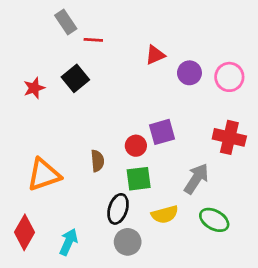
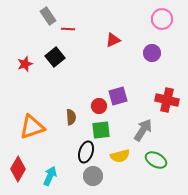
purple circle: (189, 73) -> (152, 53), moved
pink circle: (229, 77) -> (162, 19), moved

